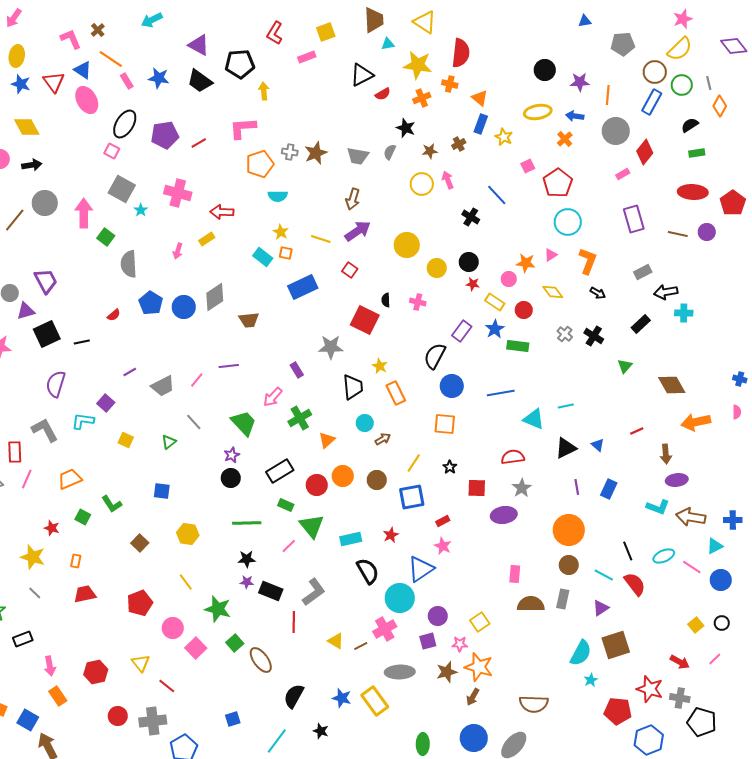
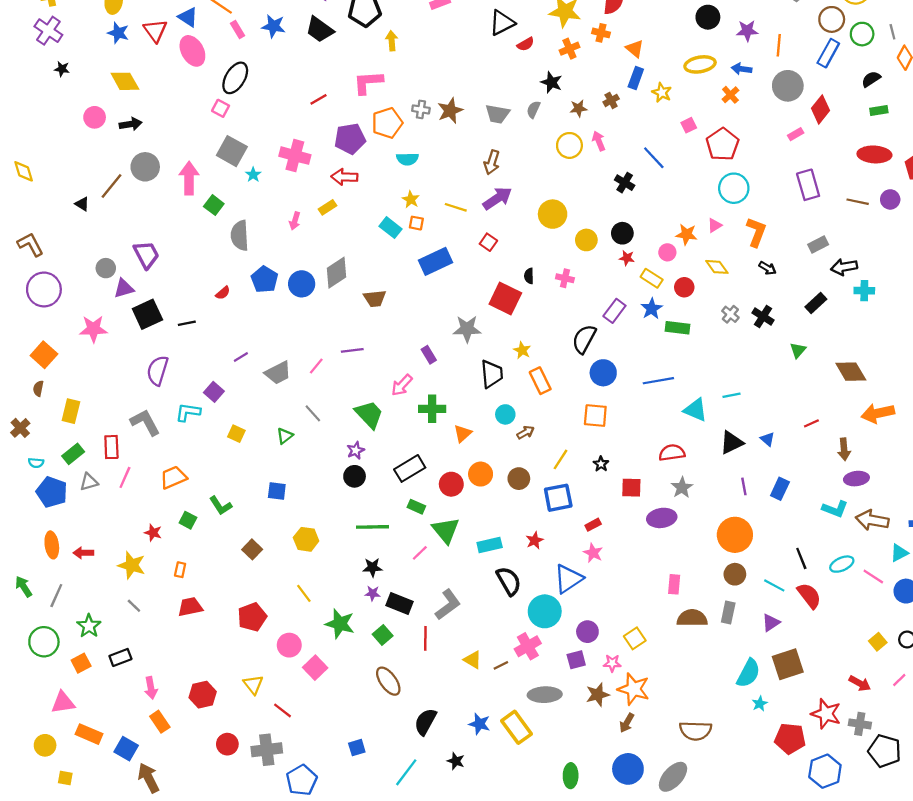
purple pentagon: (165, 135) -> (350, 139), moved
green cross: (300, 418) -> (432, 409), turned 30
green square: (235, 643) -> (383, 635), moved

